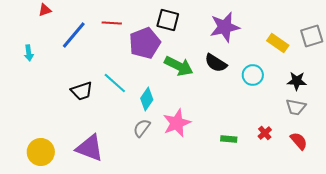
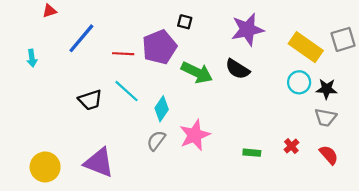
black square: (168, 20) -> (185, 22), size x0.6
red line: (112, 23) -> (123, 54), moved
yellow rectangle: (278, 43) -> (306, 47), size x1.4
cyan circle: (253, 75) -> (299, 82), moved

